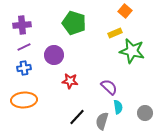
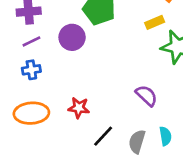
purple circle: (54, 55) -> (72, 37), moved
red star: (70, 81) -> (79, 108), moved
cyan semicircle: (118, 107) -> (165, 136), moved

